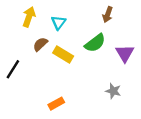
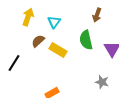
green semicircle: (95, 43) -> (86, 40), turned 114

